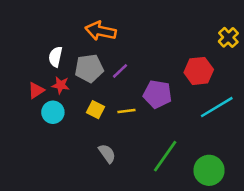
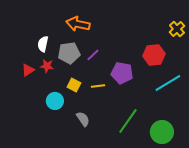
cyan circle: (53, 112) -> (55, 101), moved

